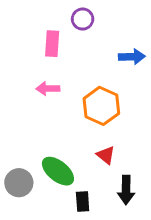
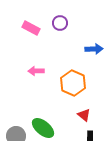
pink rectangle: (52, 44) -> (31, 28), moved, turned -66
red triangle: (106, 155) -> (84, 115), moved

